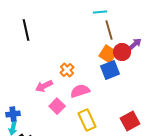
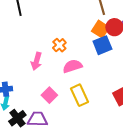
pink arrow: (44, 86) -> (36, 61), turned -48
pink square: (57, 106) -> (49, 95), moved

